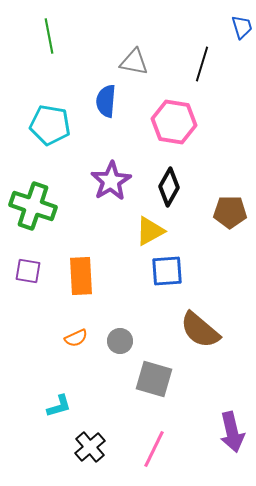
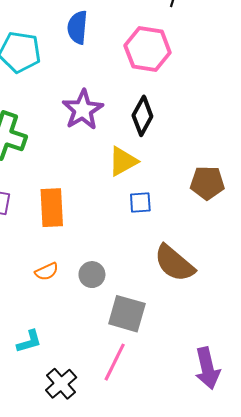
brown pentagon: (230, 212) -> (207, 183), moved
blue square: (167, 271) -> (140, 202), size x0.7
pink line: (154, 449) -> (115, 362), moved

